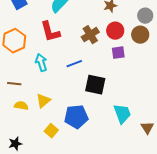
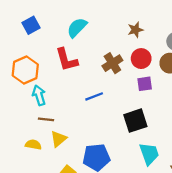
cyan arrow: (41, 63) -> (39, 95), moved
brown line: (14, 84) -> (46, 119), moved
black square: (95, 85) -> (135, 121), moved, turned -30

